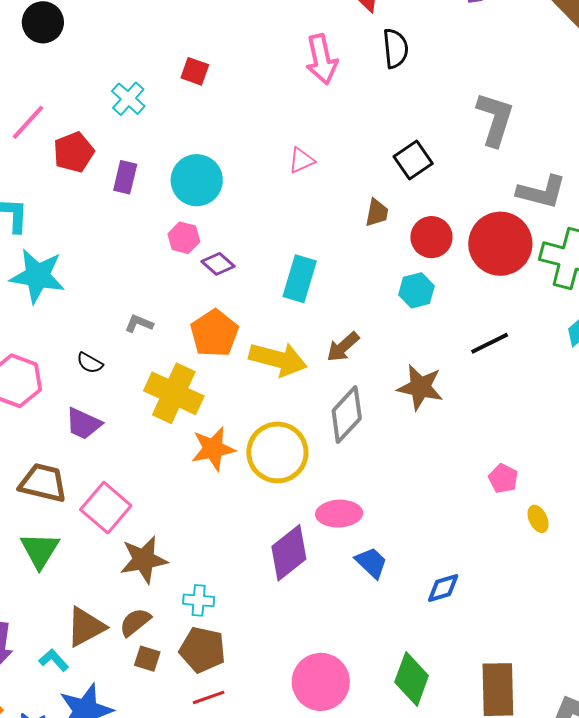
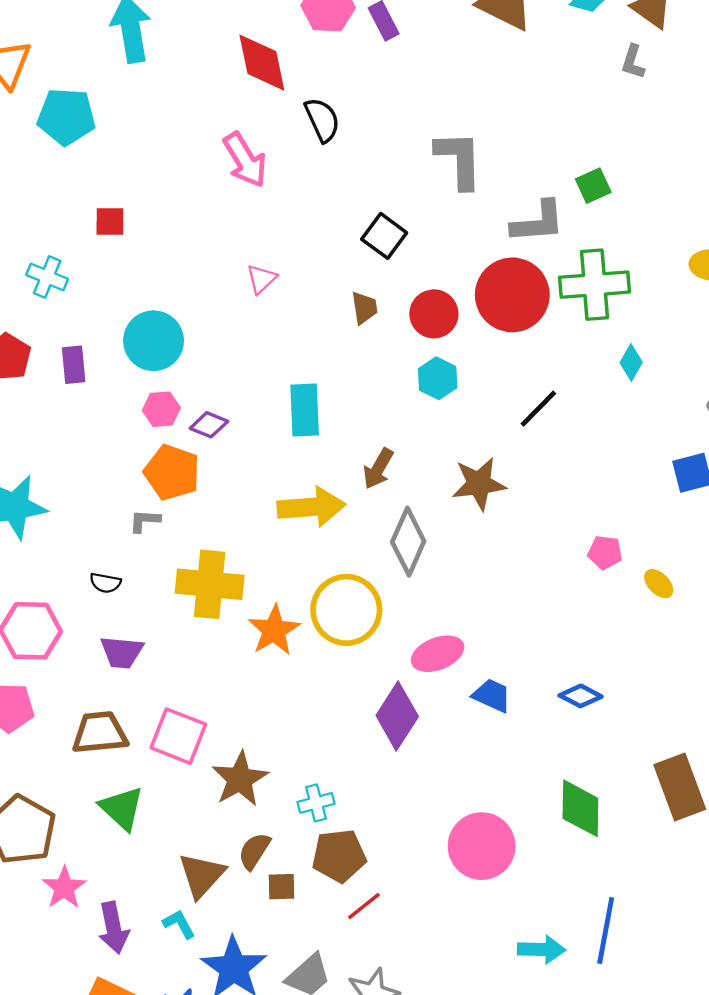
orange pentagon: (214, 333) -> (172, 472), moved
blue diamond: (443, 588) -> (581, 696), turned 63
cyan L-shape: (54, 660) -> (179, 924), turned 32

